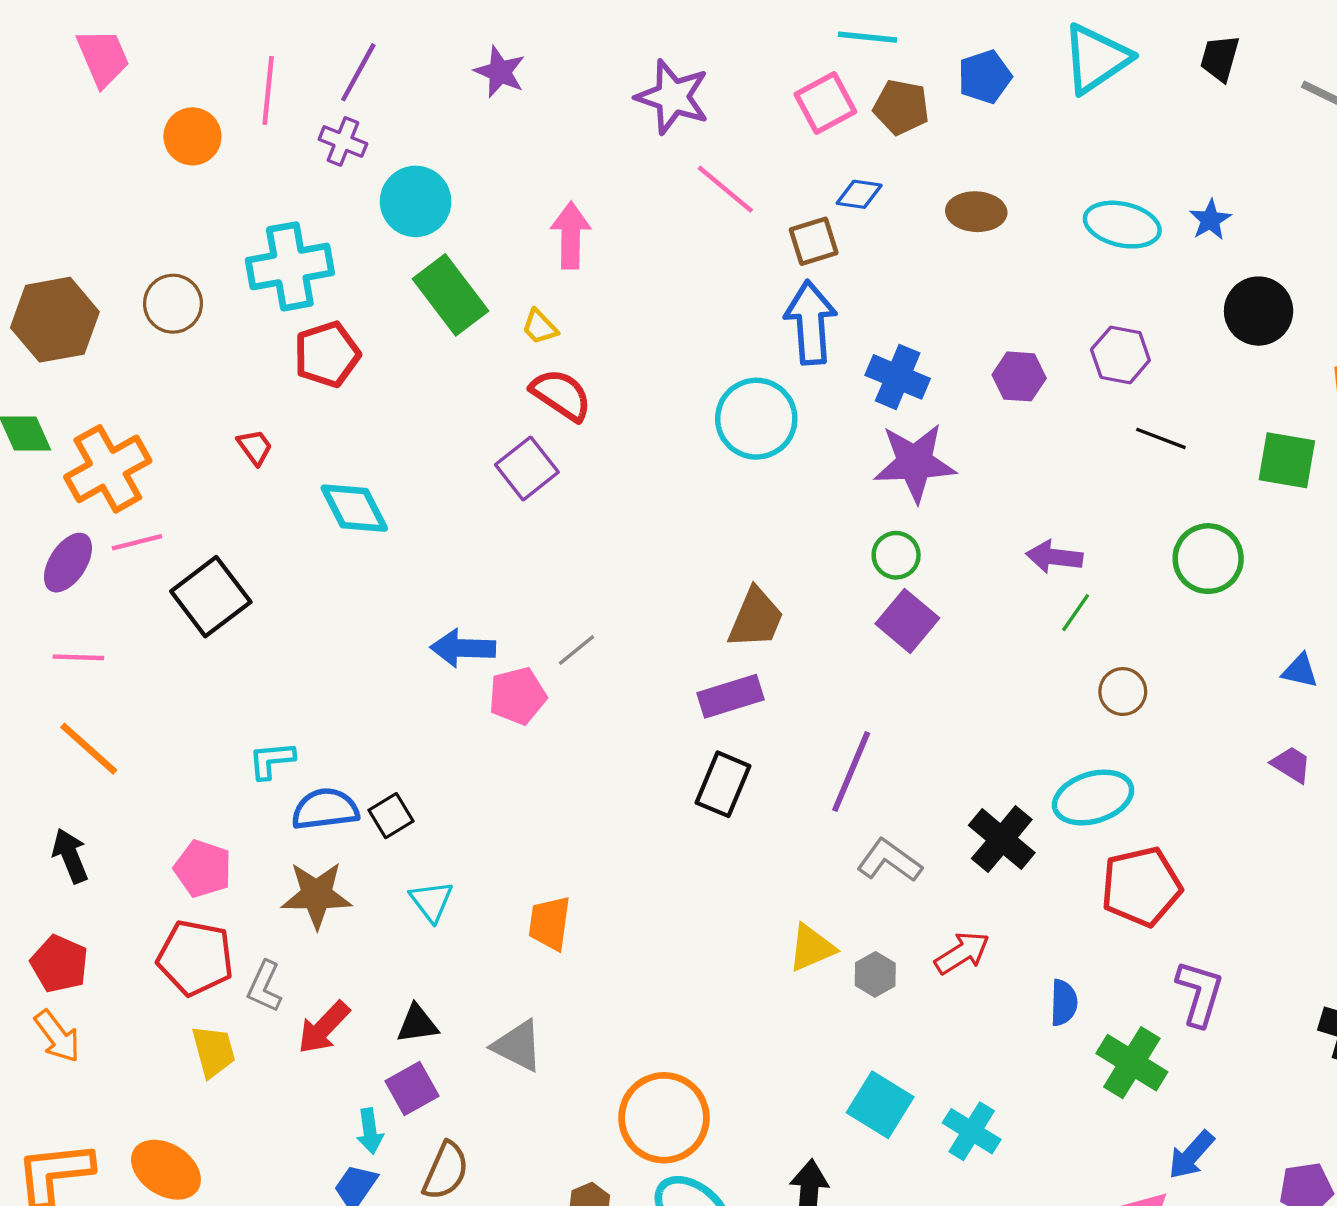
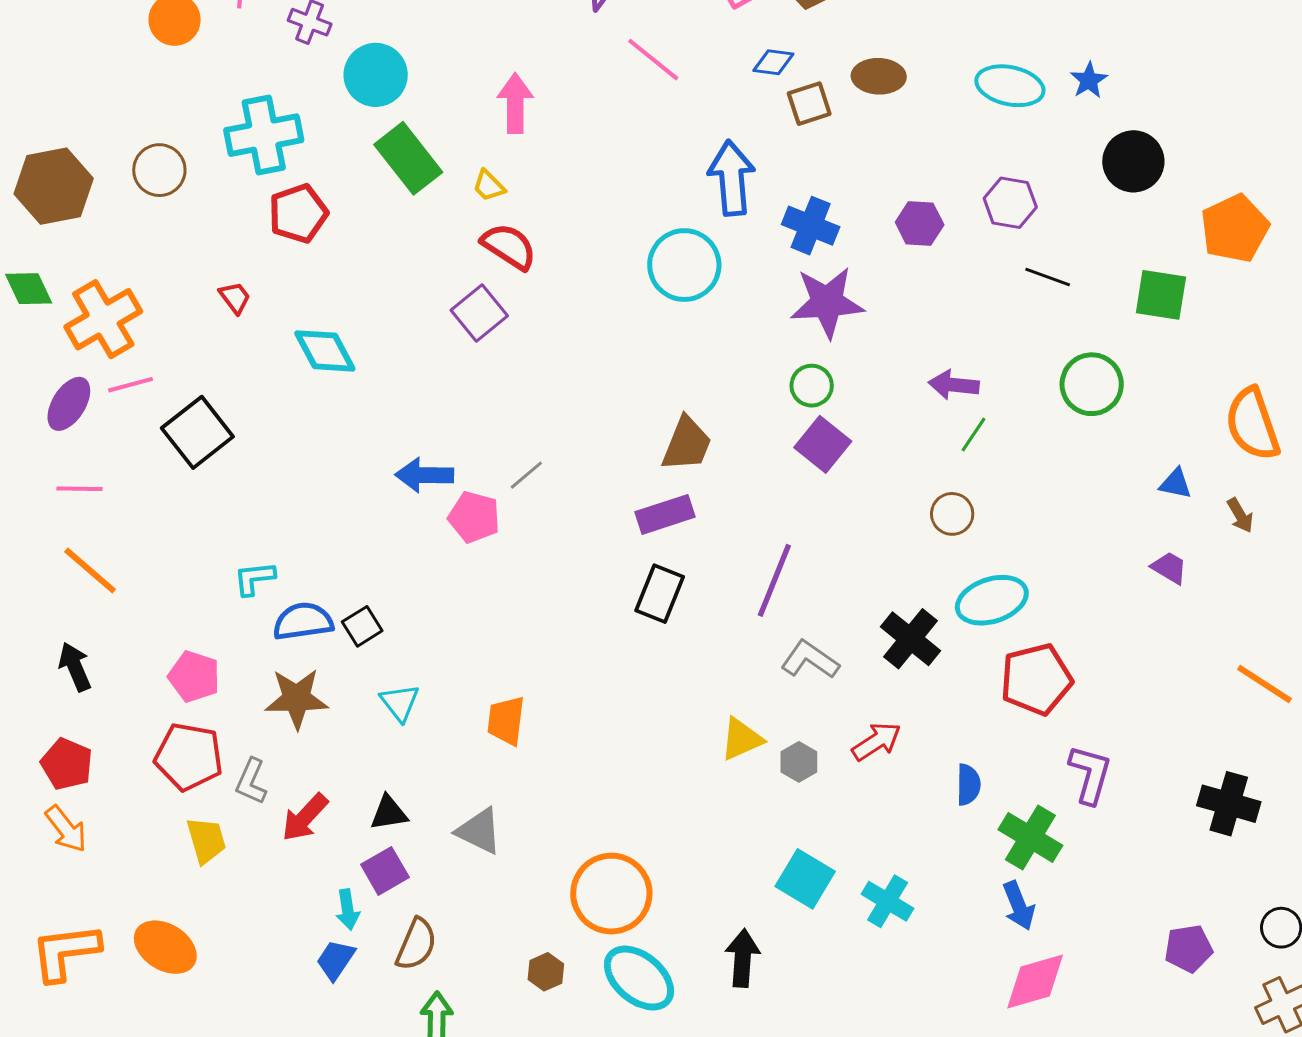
brown square: (814, 241) -> (809, 104), moved
brown circle: (1123, 692) -> (952, 514), moved
pink pentagon: (518, 696) -> (474, 517), turned 30
blue arrow: (1191, 1155) -> (1019, 906), moved, turned -63

